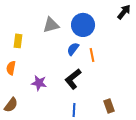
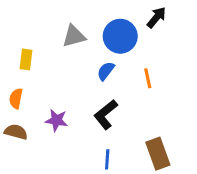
black arrow: (124, 12) -> (156, 17), moved
orange line: (92, 55) -> (148, 78), moved
brown semicircle: (11, 105) -> (16, 132), moved, turned -112
brown rectangle: (109, 106) -> (158, 154), size x1.5

